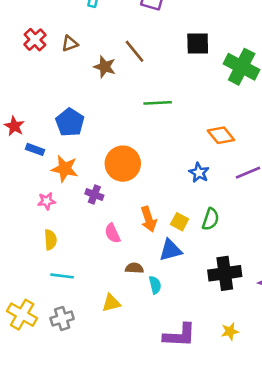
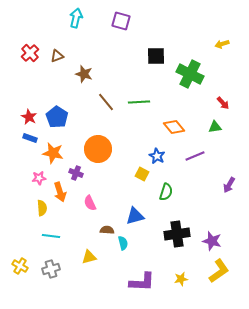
brown line: (134, 51) -> (106, 102), moved
green line: (158, 103) -> (139, 102), moved
red star: (14, 126) -> (29, 117), moved
orange arrow: (149, 219) -> (60, 192), moved
yellow square: (180, 222) -> (142, 174), moved
yellow cross: (22, 315) -> (20, 266), size x0.7

